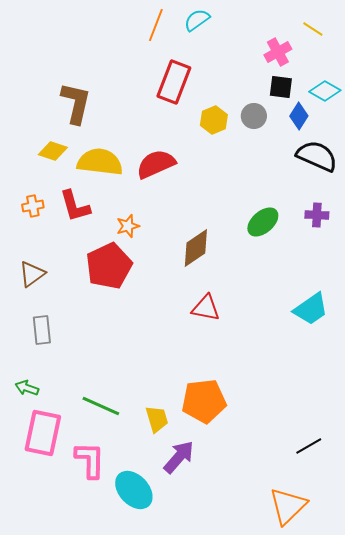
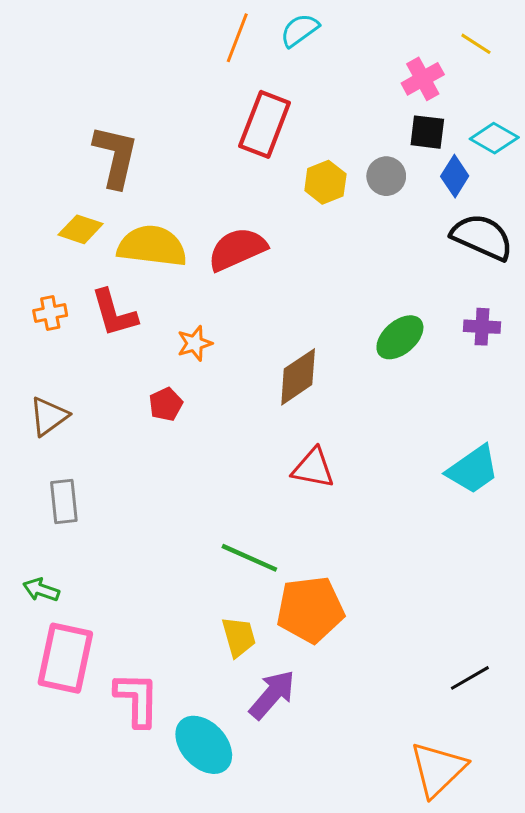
red pentagon: (109, 266) -> (166, 404), size x0.5
green line: (101, 406) -> (249, 558), moved

